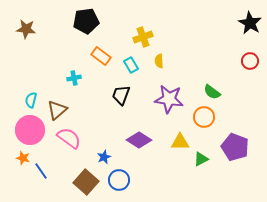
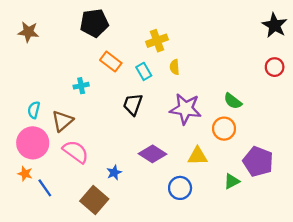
green triangle: (201, 159) -> (232, 181), moved
blue circle: (119, 180) -> (180, 188), moved

